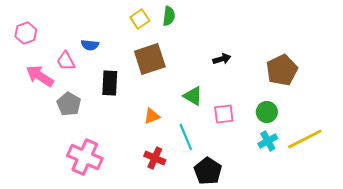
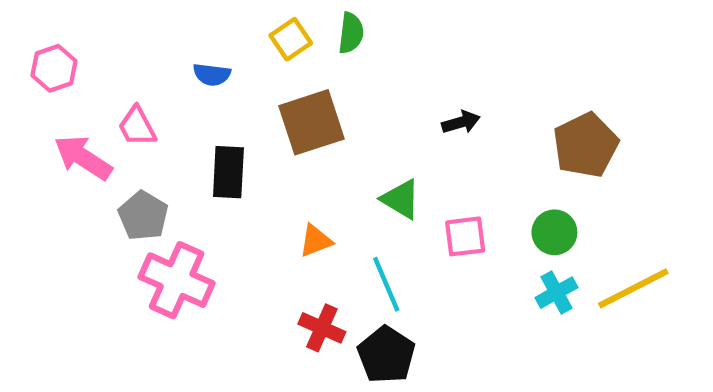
blue semicircle: (90, 45) -> (212, 75), moved
pink cross: (85, 157) -> (177, 280), moved
black pentagon: (208, 171) -> (386, 355), moved

